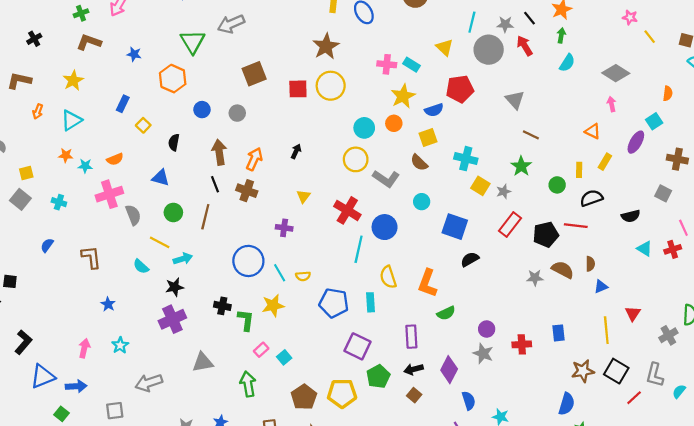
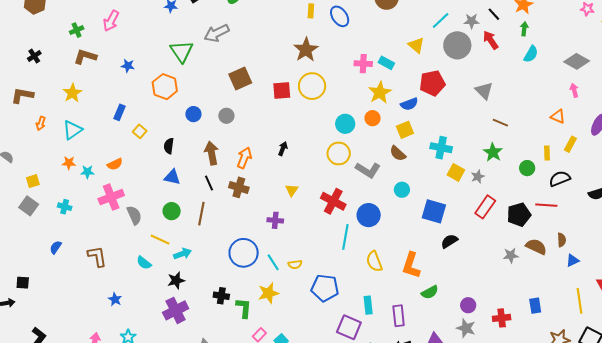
cyan line: (472, 22) -> (441, 20), turned 36
blue triangle: (161, 178) -> (172, 177), moved
cyan rectangle: (371, 302) -> (368, 305), moved

